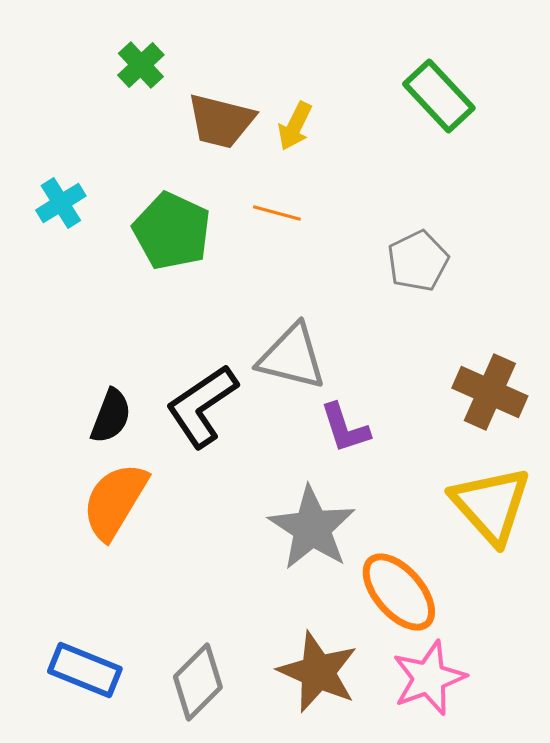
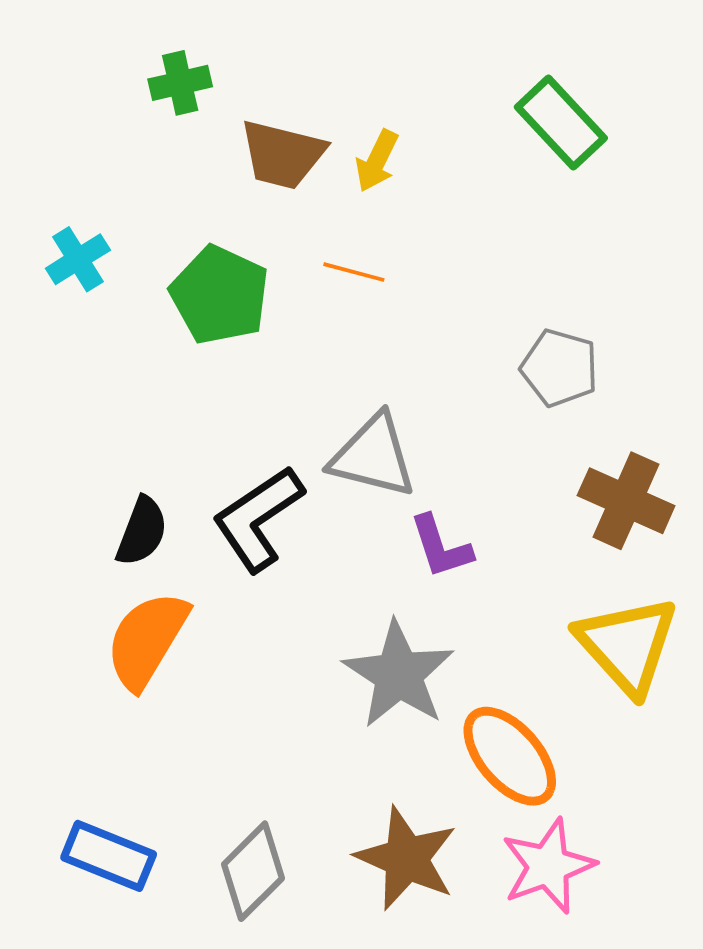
green cross: (141, 65) -> (180, 83), turned 30
gray pentagon: (418, 261) -> (560, 368), moved, turned -30

